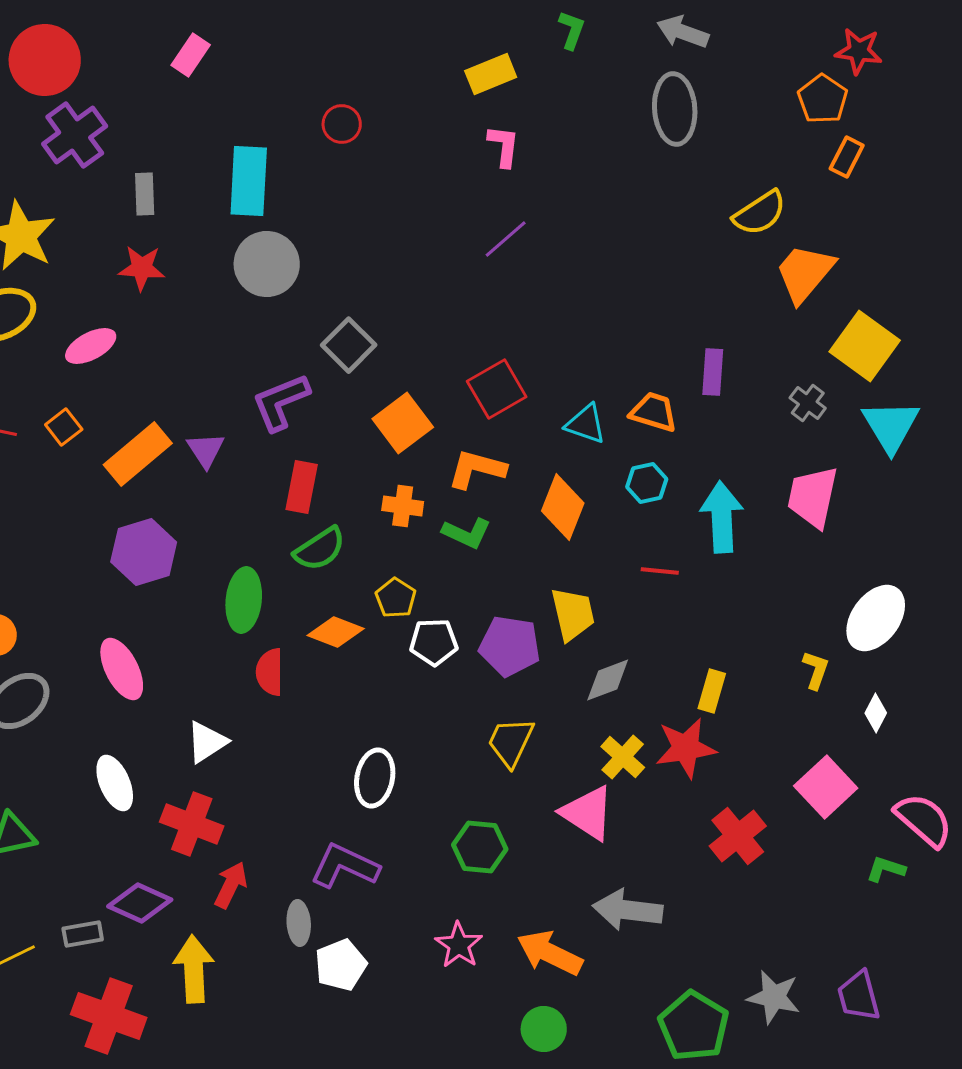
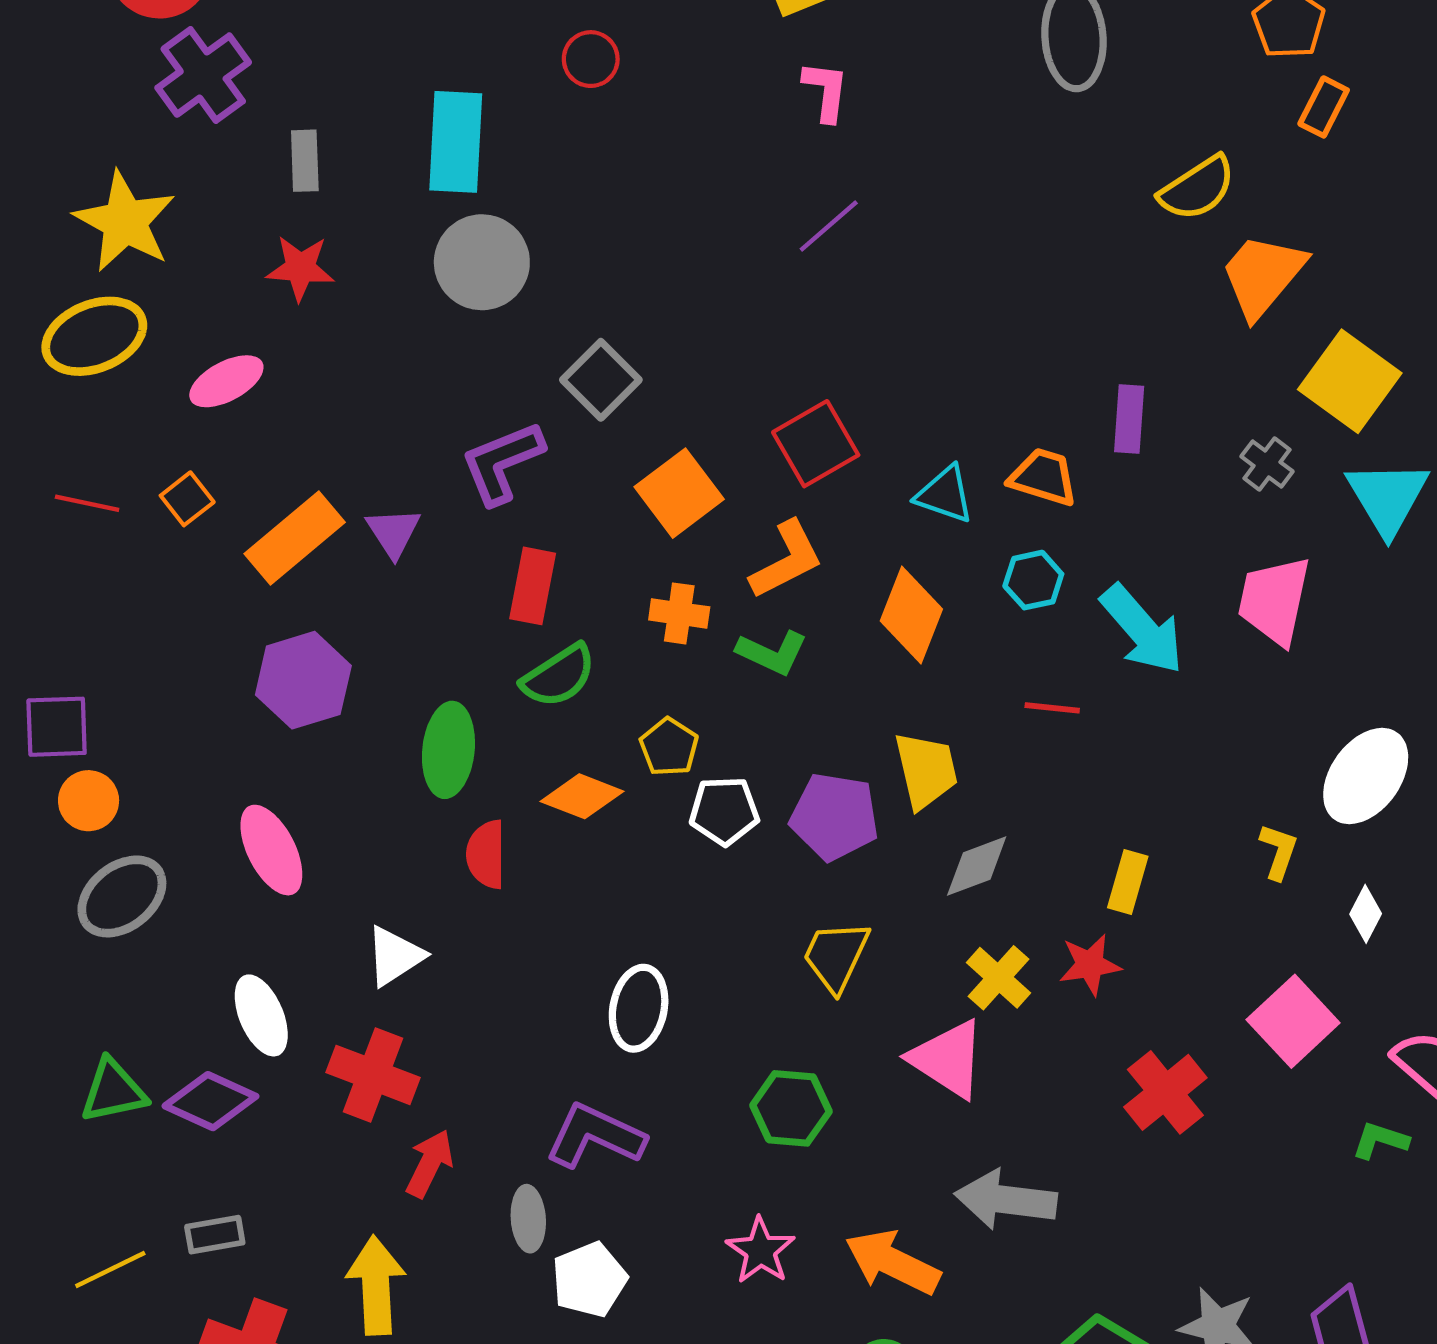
orange L-shape: (477, 469) -> (787, 560), turned 138
cyan arrow: (722, 517) -> (1142, 629), turned 142
red star: (686, 748) -> (1090, 965), size x0.7
purple diamond: (140, 903) -> (210, 1101), moved

